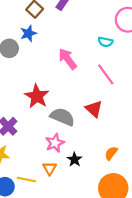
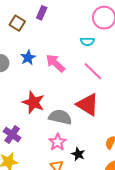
blue star: (28, 33) -> (28, 58), moved
red triangle: (94, 109) -> (88, 105), size x1.4

